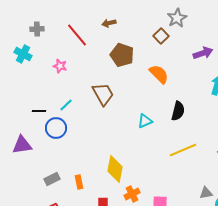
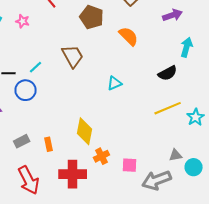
pink star: (60, 66) -> (23, 21), moved
black semicircle: (178, 111) -> (168, 73), moved, turned 48
yellow line: (183, 150) -> (168, 108), moved

